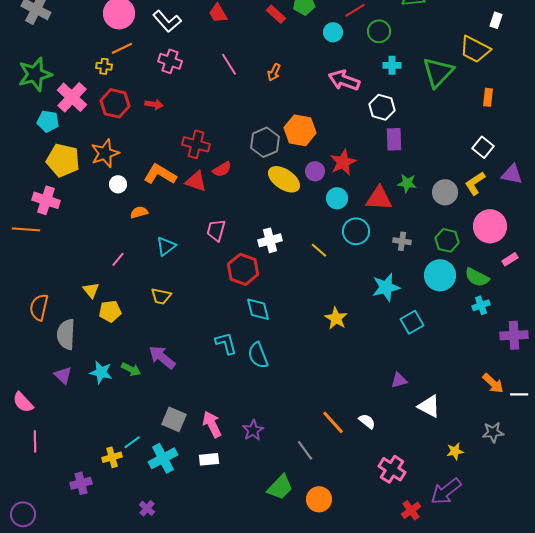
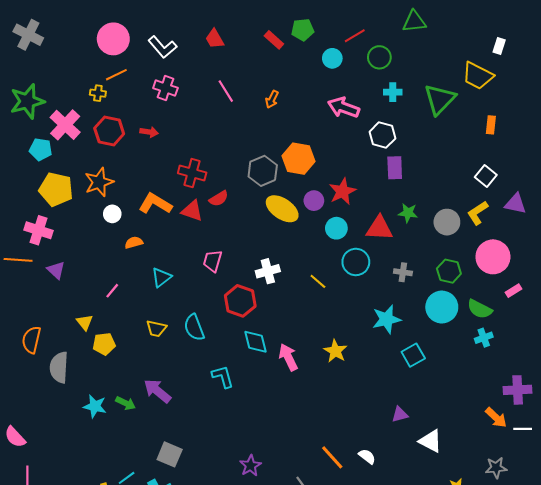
purple cross: (514, 335) -> (518, 390), moved
cyan semicircle: (258, 355) -> (194, 327), moved
purple triangle: (63, 375) -> (56, 270), moved
pink arrow: (212, 424) -> (288, 357), moved

